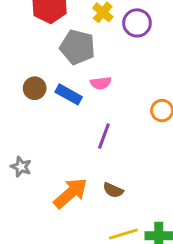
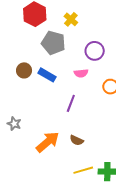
purple circle: (137, 23) -> (95, 51), moved
pink semicircle: (101, 83) -> (81, 73), moved

